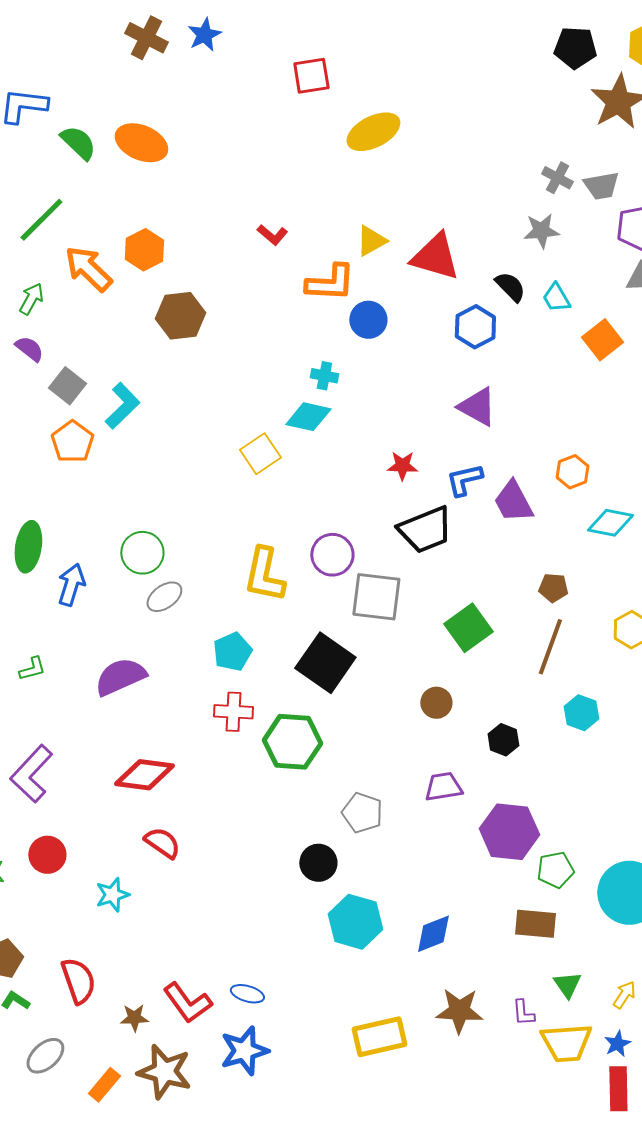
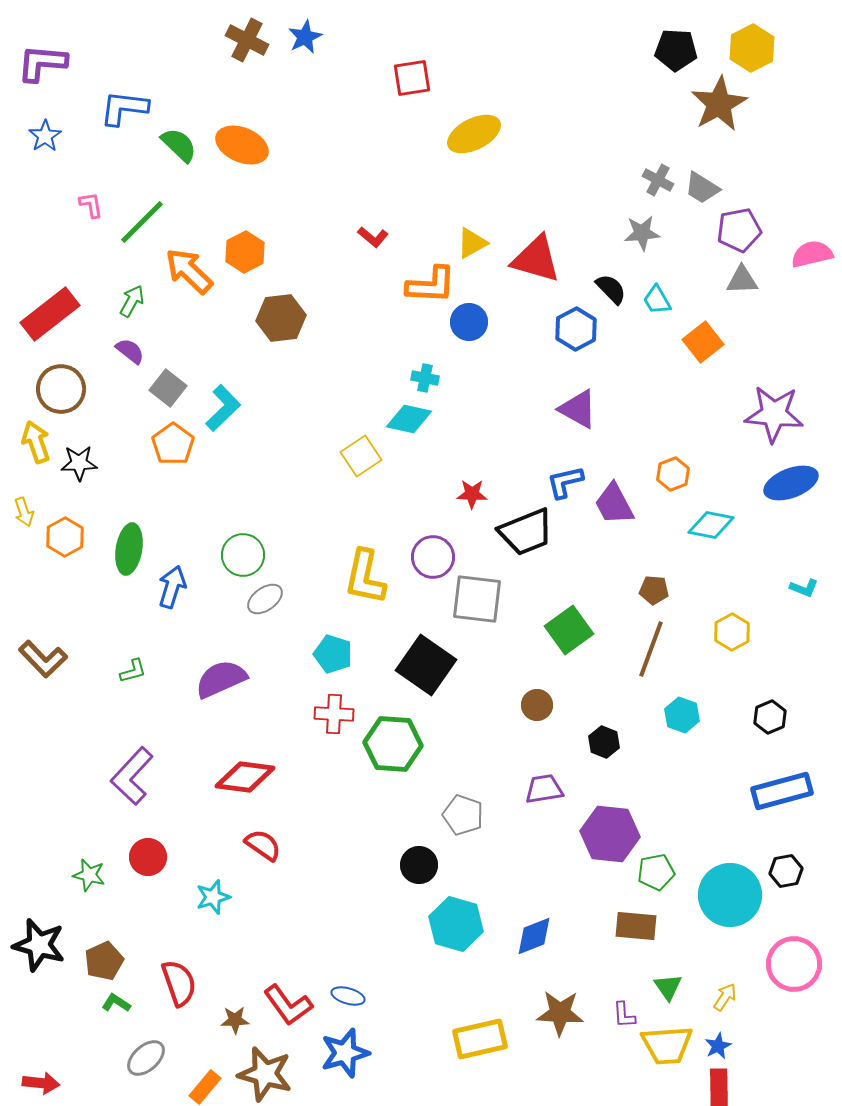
gray trapezoid: (601, 186) -> (702, 188), turned 42
red star: (402, 466) -> (472, 494), moved
cyan pentagon: (232, 652) -> (333, 654), turned -30

